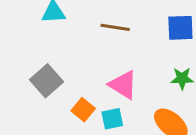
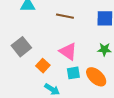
cyan square: (112, 119) -> (73, 73), moved

